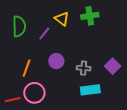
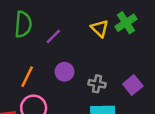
green cross: (90, 16) -> (126, 23), moved, turned -30
yellow triangle: (62, 19) -> (100, 28), moved

